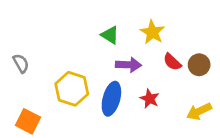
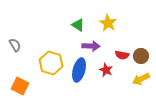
red semicircle: (172, 62) -> (122, 55), moved, turned -32
brown circle: (199, 65) -> (141, 56), moved

